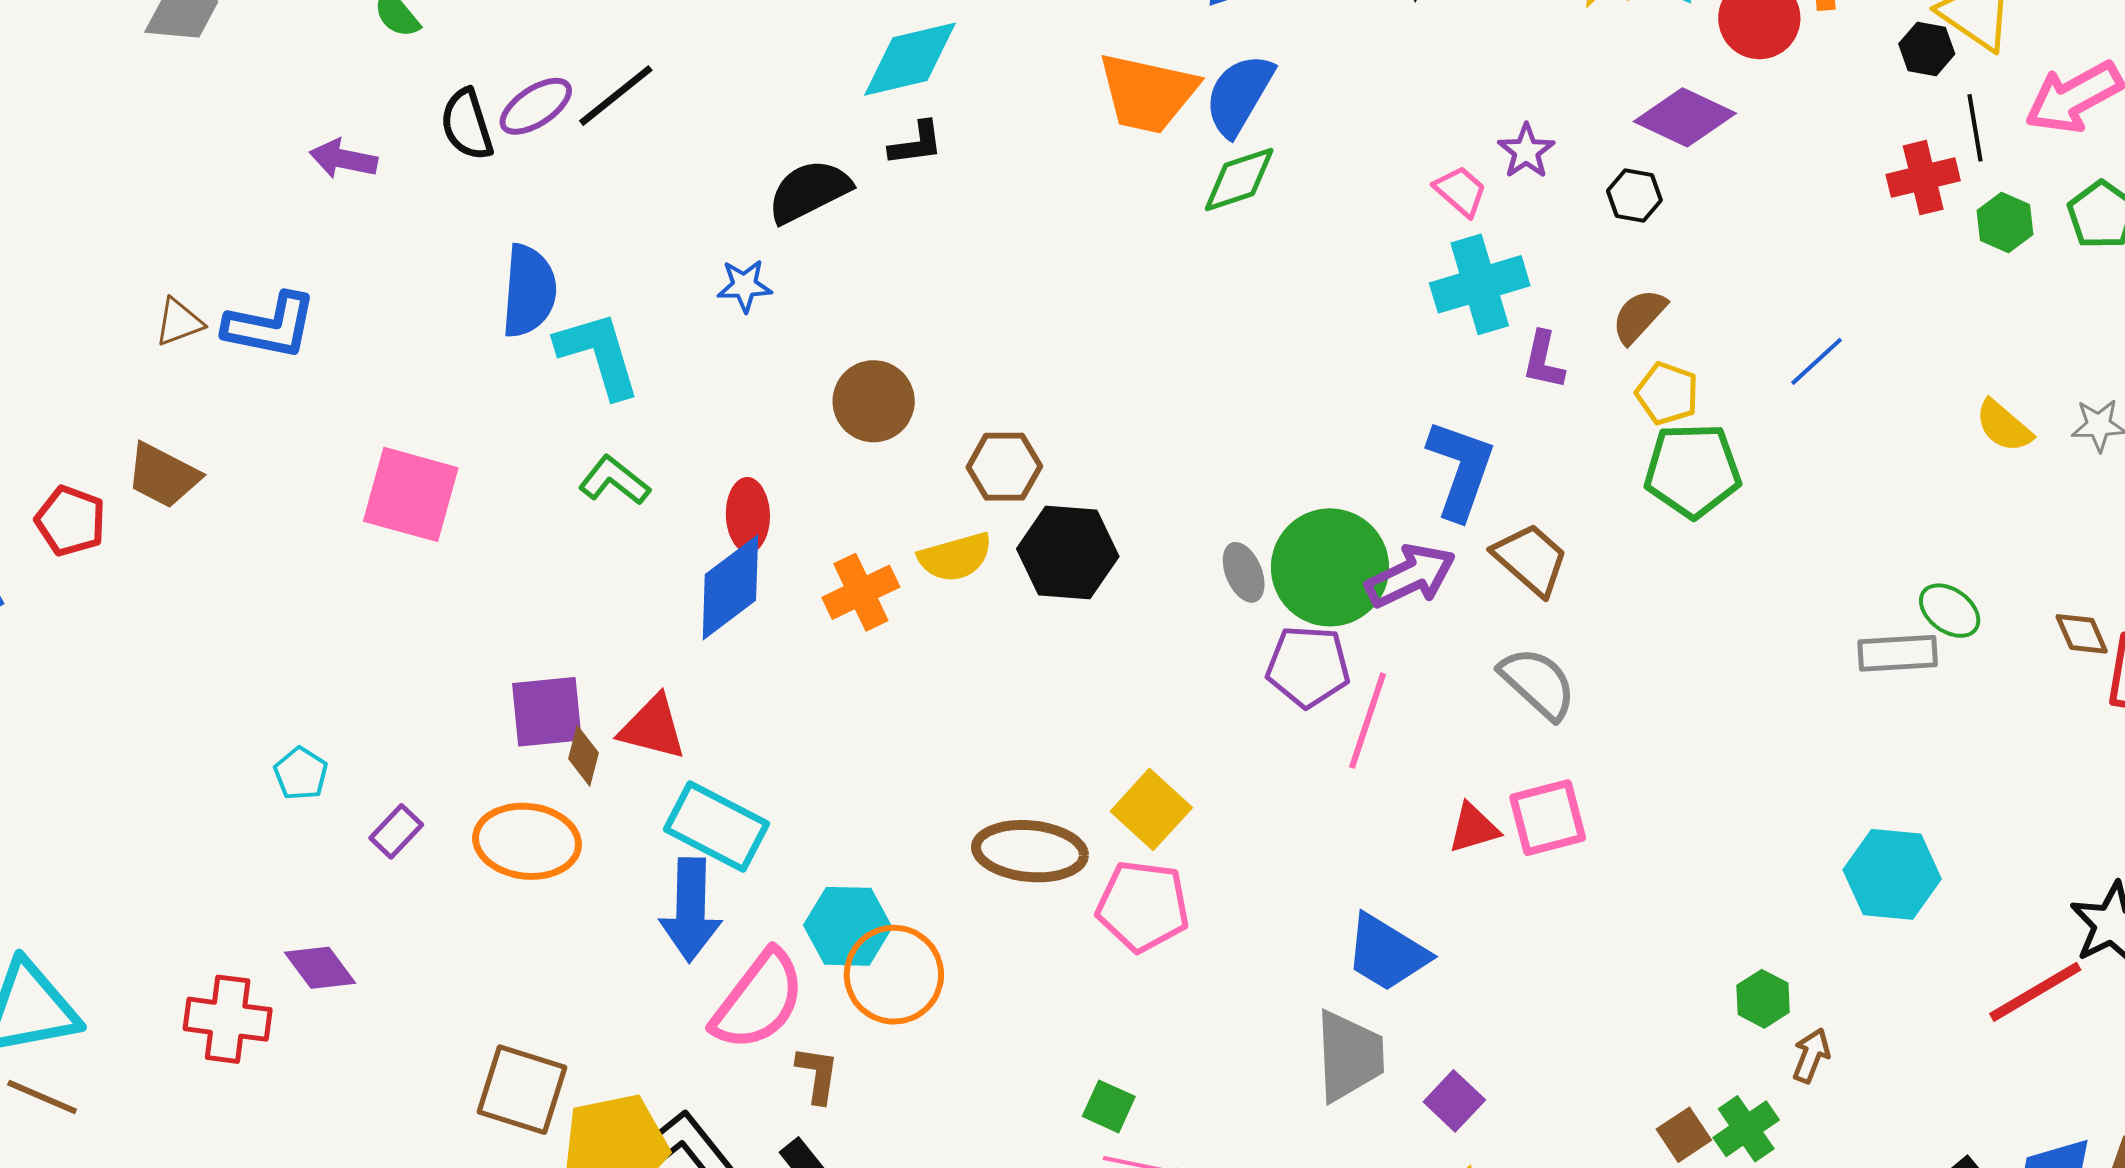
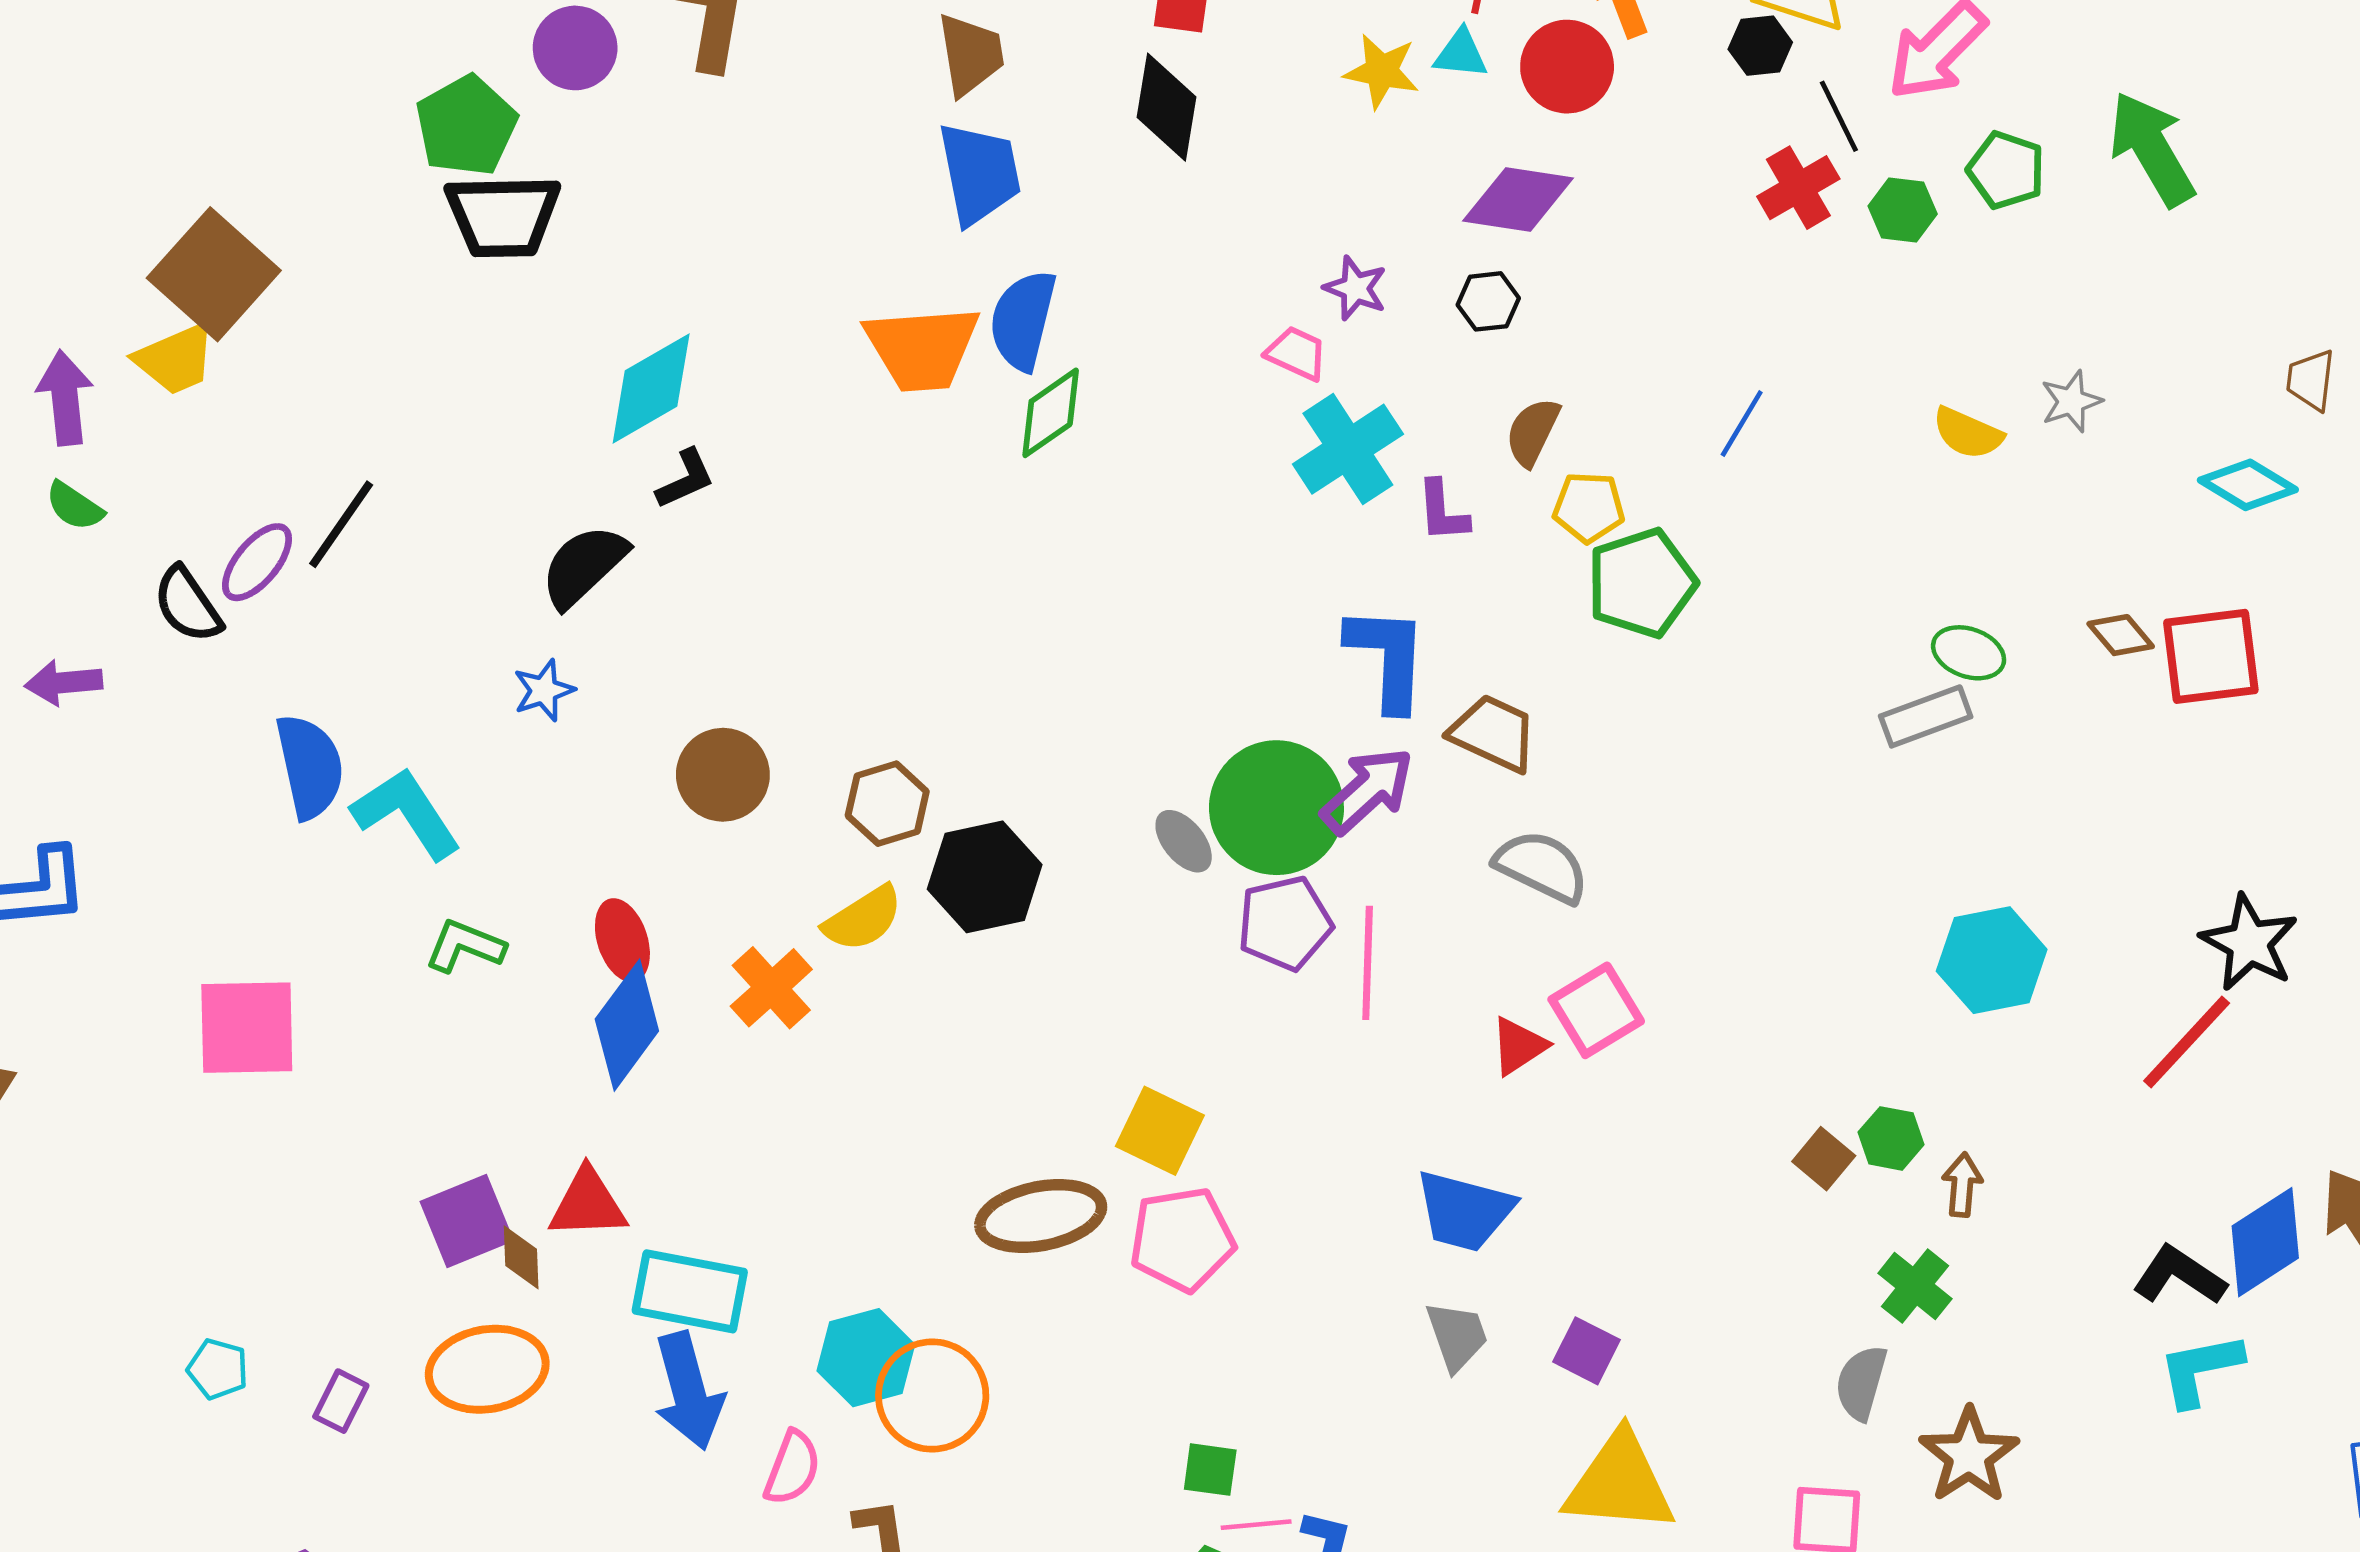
pink semicircle: (758, 1000) -> (792, 1468), size x0.6
gray trapezoid: (1349, 1056) -> (1457, 1336), size x0.7
brown square: (1684, 1135) -> (1824, 1159), moved

